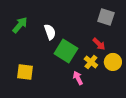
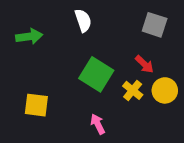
green arrow: (20, 25) -> (29, 36), turned 42
white semicircle: (50, 32) -> (83, 20), moved
pink arrow: (78, 78) -> (98, 124), moved

